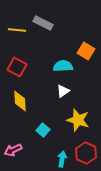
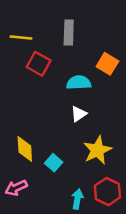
gray rectangle: (43, 23) -> (69, 32), moved, turned 66
red square: (17, 67) -> (39, 64), moved
yellow diamond: (20, 101) -> (25, 149), moved
yellow star: (78, 120) -> (97, 150), turned 30

